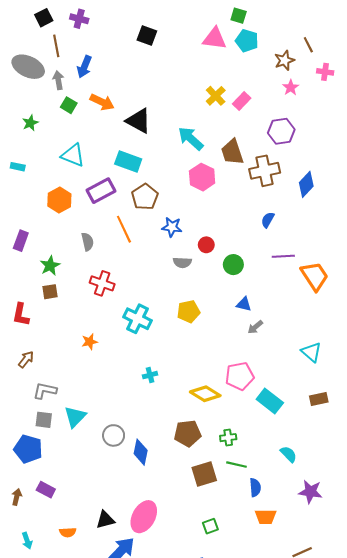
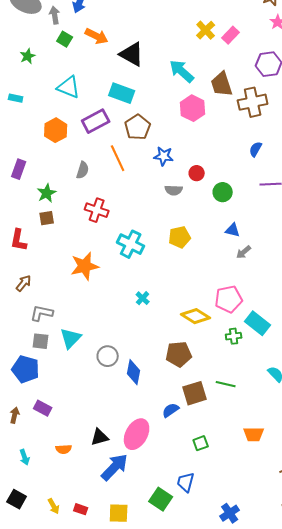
gray semicircle: (88, 242) -> (83, 170), turned 30
orange star: (90, 342) -> (85, 266), size x1.8
cyan cross: (150, 375) -> (143, 298), turned -32
green cross: (228, 438) -> (234, 336), moved
blue semicircle: (255, 488) -> (171, 410), moved, turned -120

